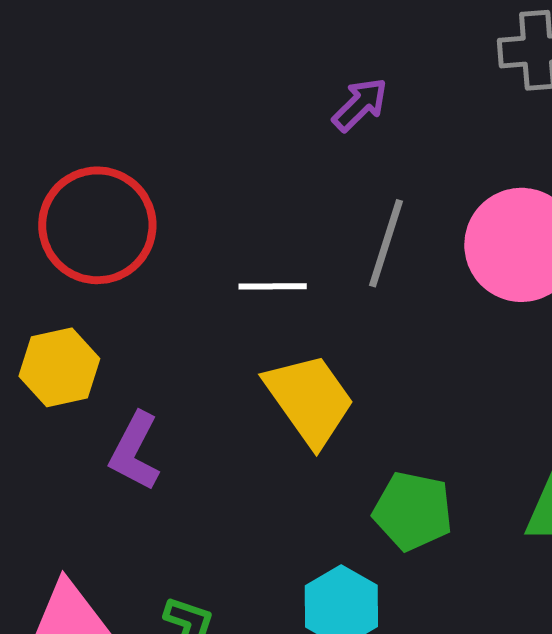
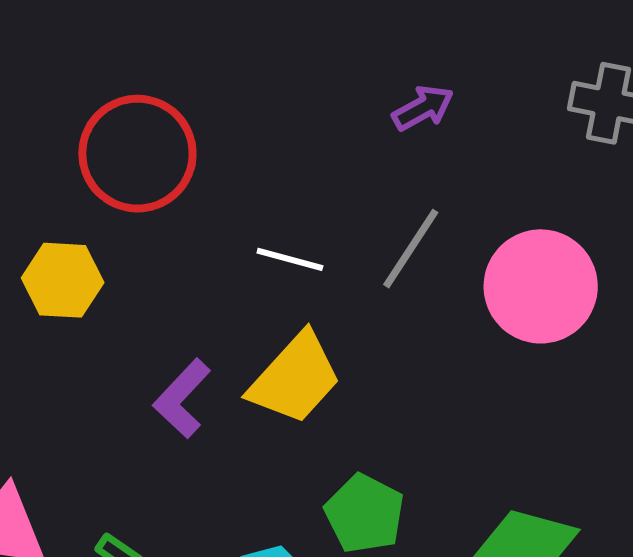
yellow trapezoid: (310, 399) -> (295, 378), turned 62
purple L-shape: (135, 451) -> (182, 398), moved

